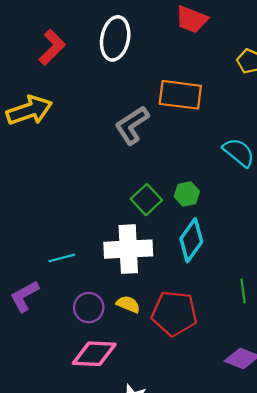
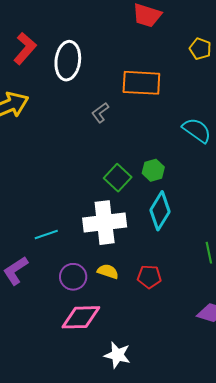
white ellipse: (115, 38) -> (68, 61), moved
gray L-shape: (132, 125) -> (100, 113), size x0.6
red pentagon: (174, 313) -> (149, 277), size x0.6

